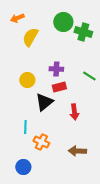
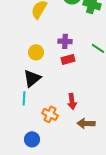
black triangle: (44, 102) -> (32, 78), moved
red arrow: (74, 112) -> (72, 101), moved
cyan line: (25, 127) -> (24, 98), moved

